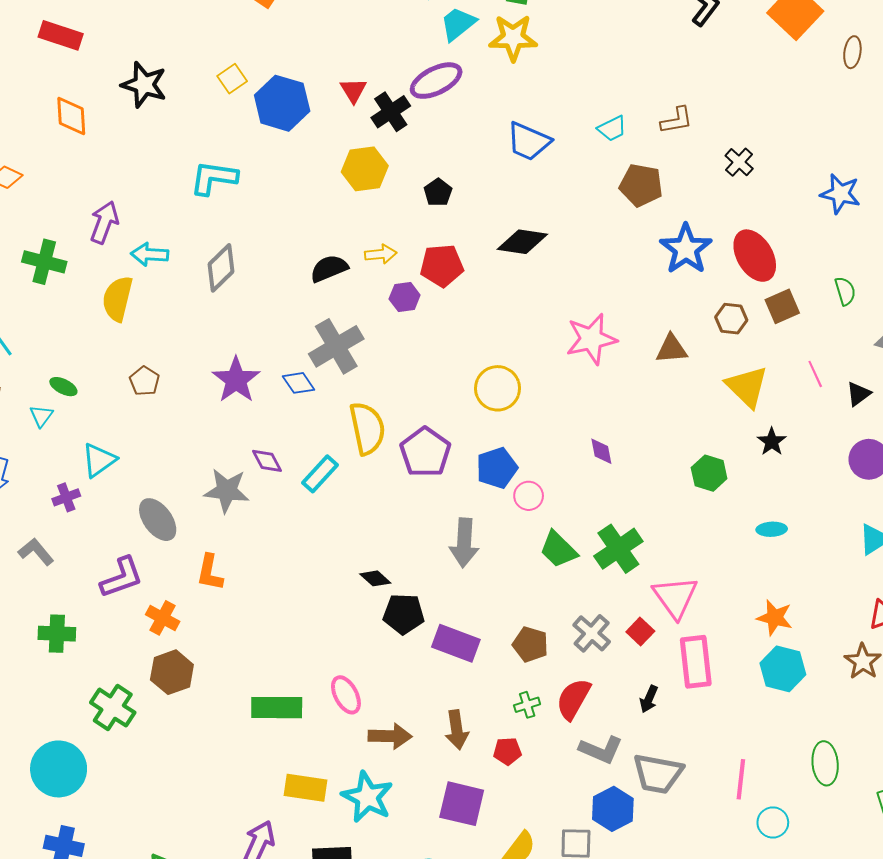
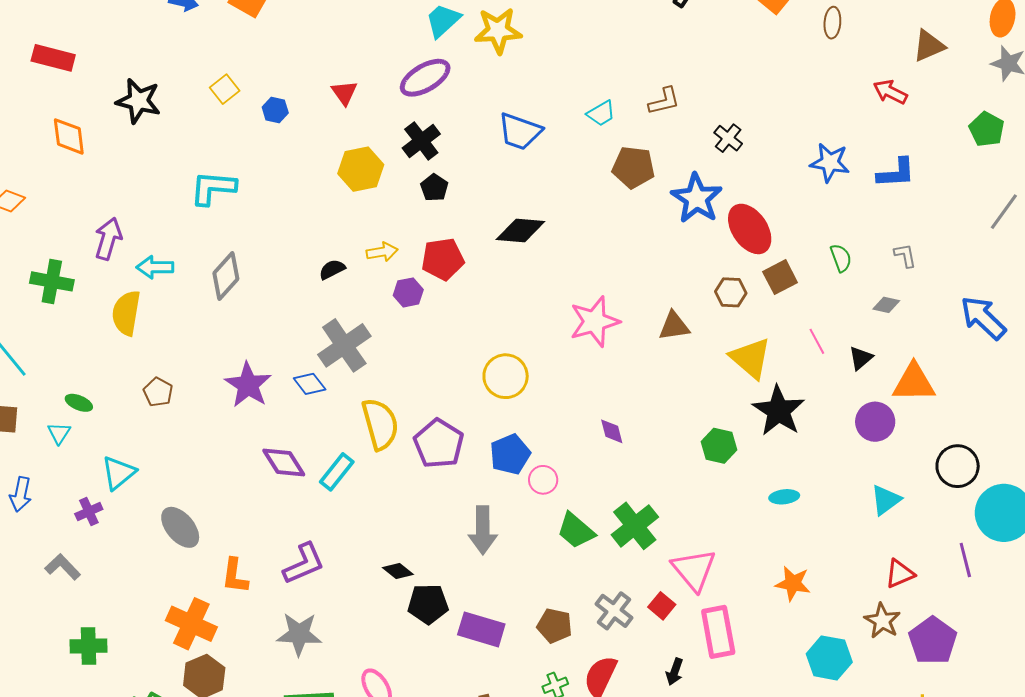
blue hexagon: (282, 103) -> (275, 110), size x0.5
black cross: (391, 112) -> (421, 141), moved
blue star: (686, 249) -> (697, 198), moved
black semicircle: (329, 268) -> (332, 269), size x0.7
black star: (772, 442) -> (779, 411), size x1.8
purple diamond: (267, 461) -> (284, 463), size x1.4
gray star: (227, 491) -> (299, 634), moved
purple L-shape: (122, 577) -> (304, 564), moved
orange cross: (163, 618) -> (191, 624), size x1.5
cyan hexagon: (783, 669) -> (829, 658), moved

